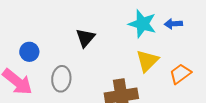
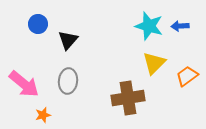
black triangle: (85, 38) -> (68, 40), moved
blue circle: (29, 52) -> (38, 24), moved

